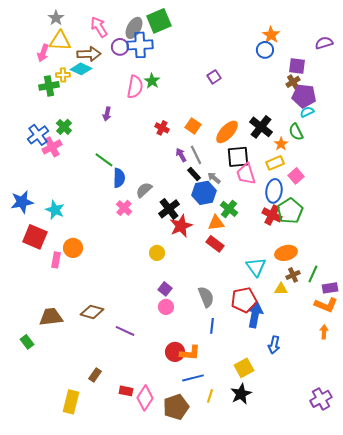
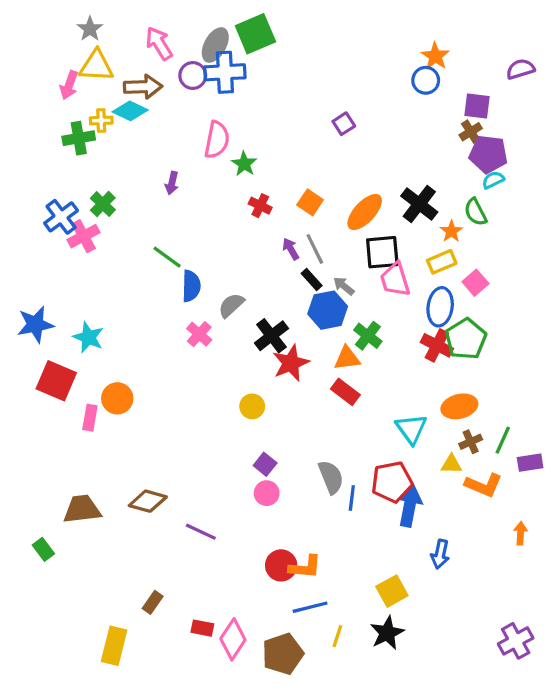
green star: (152, 81) -> (244, 164), moved
orange L-shape: (326, 305) -> (483, 485), moved
blue line: (212, 326) -> (352, 498), moved

